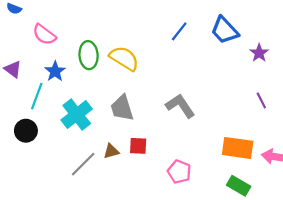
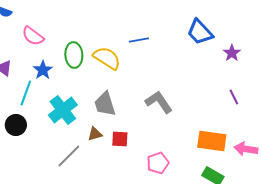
blue line: (179, 31) -> (139, 40), moved, turned 42
brown triangle: (111, 151) -> (95, 134), moved
pink pentagon: (179, 172) -> (158, 163), turned 30

